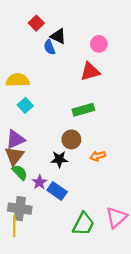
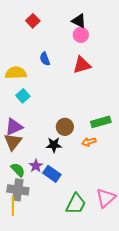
black triangle: (58, 36) -> (79, 21), moved
pink circle: (99, 44) -> (81, 35), moved
blue semicircle: (49, 47) -> (45, 59), moved
green rectangle: (83, 110) -> (101, 122), moved
green semicircle: (20, 172) -> (18, 170), moved

